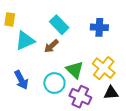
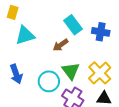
cyan rectangle: (59, 25) -> (73, 25), moved
brown arrow: (51, 46) -> (61, 45), moved

